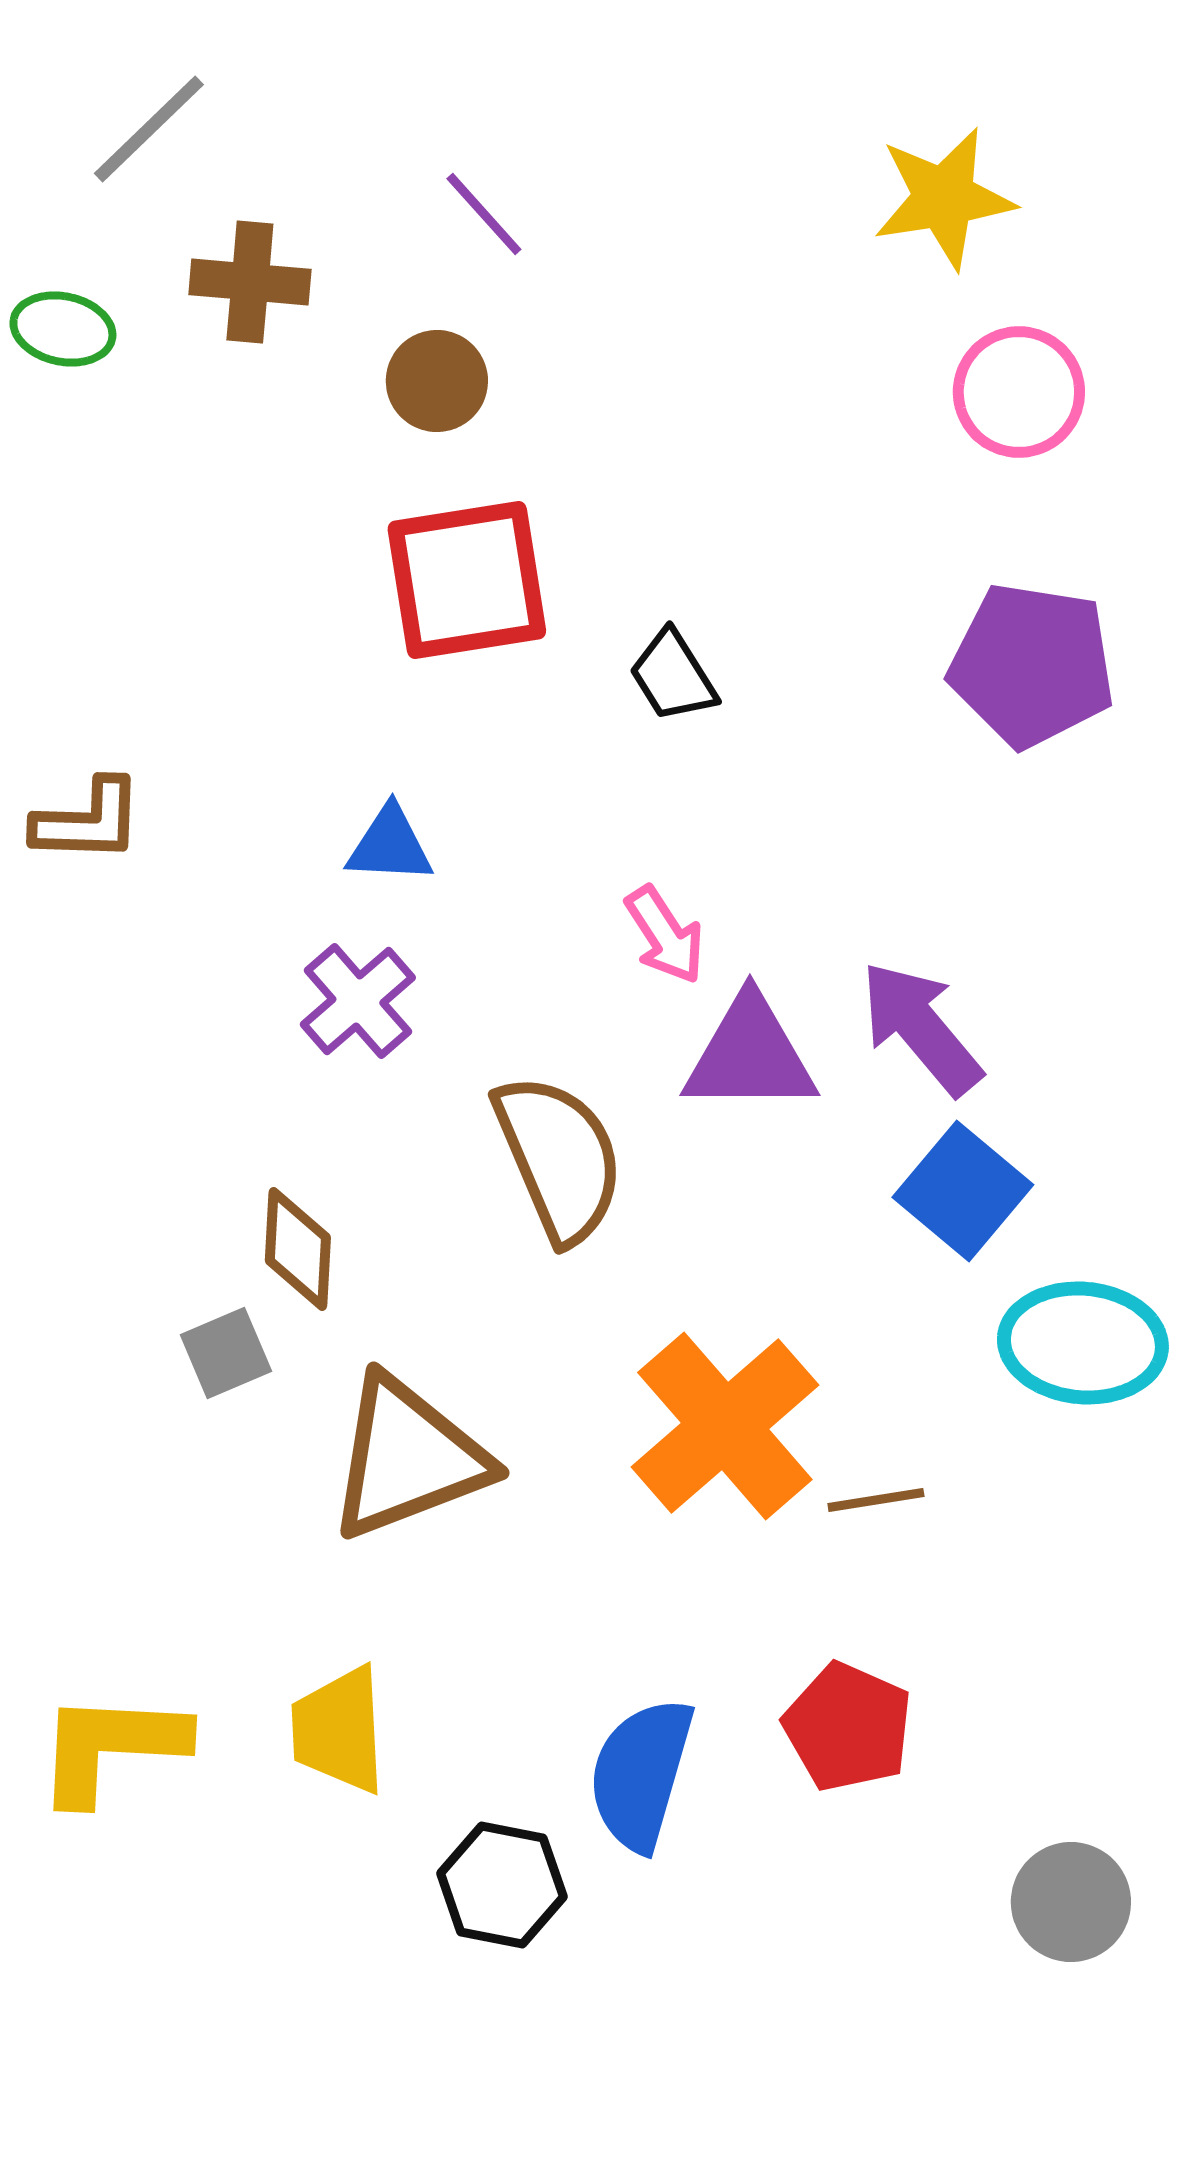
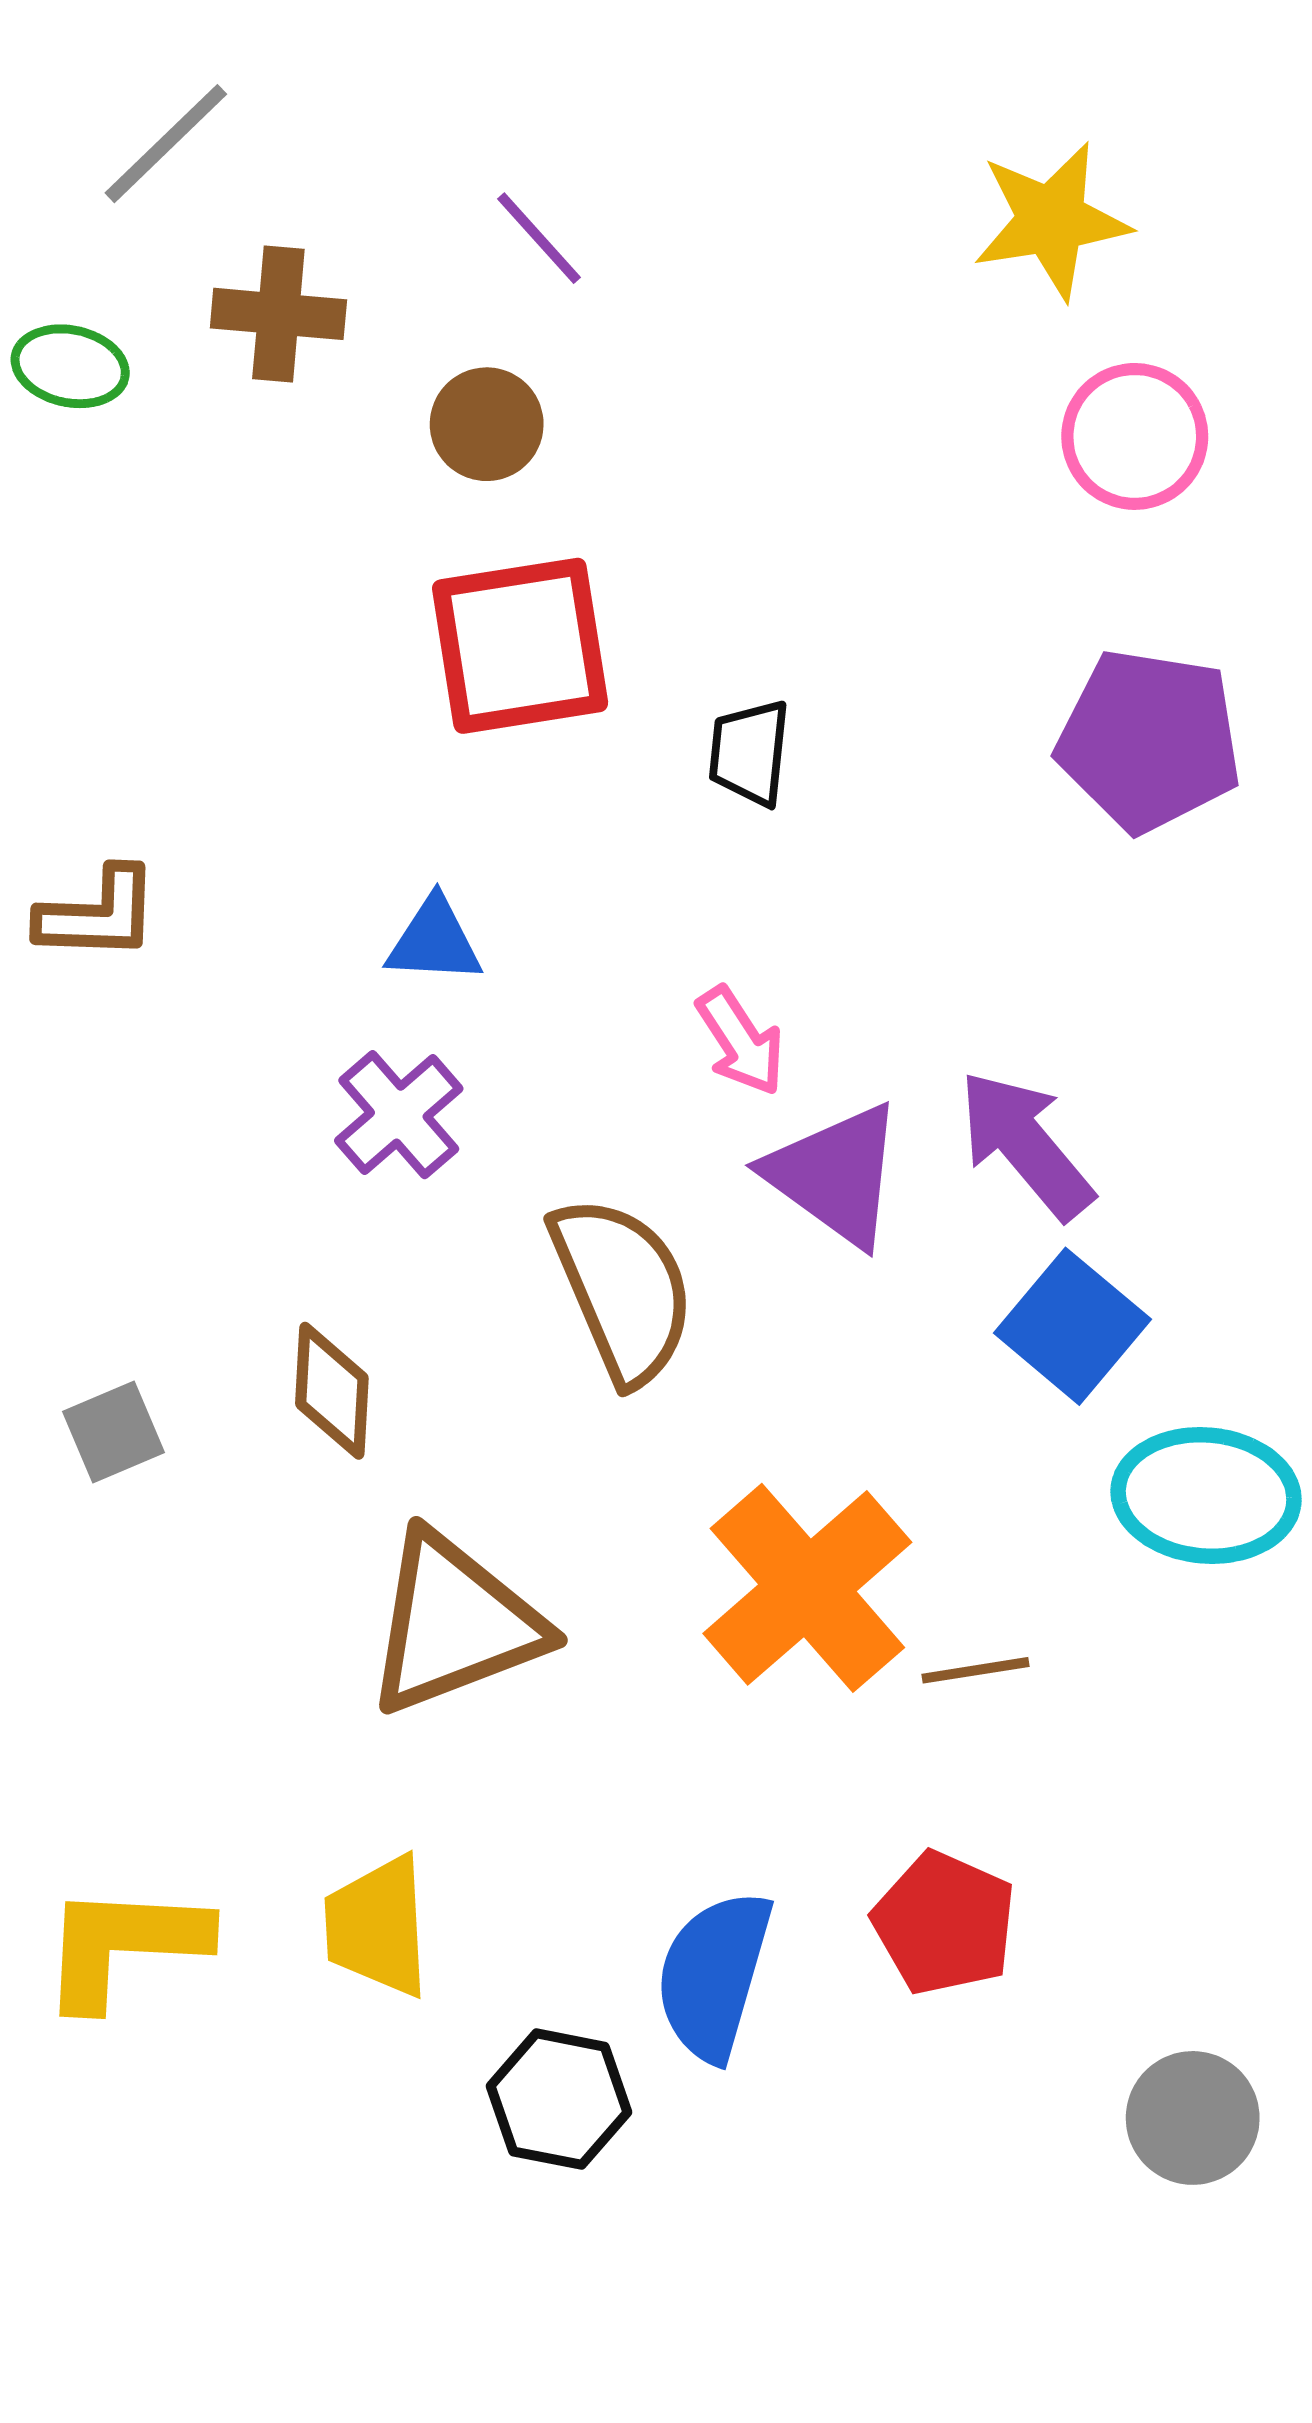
black trapezoid: (673, 676) -> (749, 753), turned 38
purple triangle: (750, 1055) -> (835, 1175), turned 36
gray square: (226, 1353) -> (114, 1432), moved

